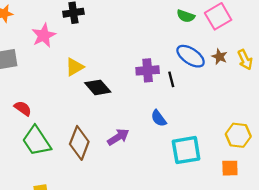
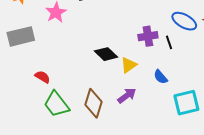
yellow triangle: (75, 67) -> (129, 65), moved

